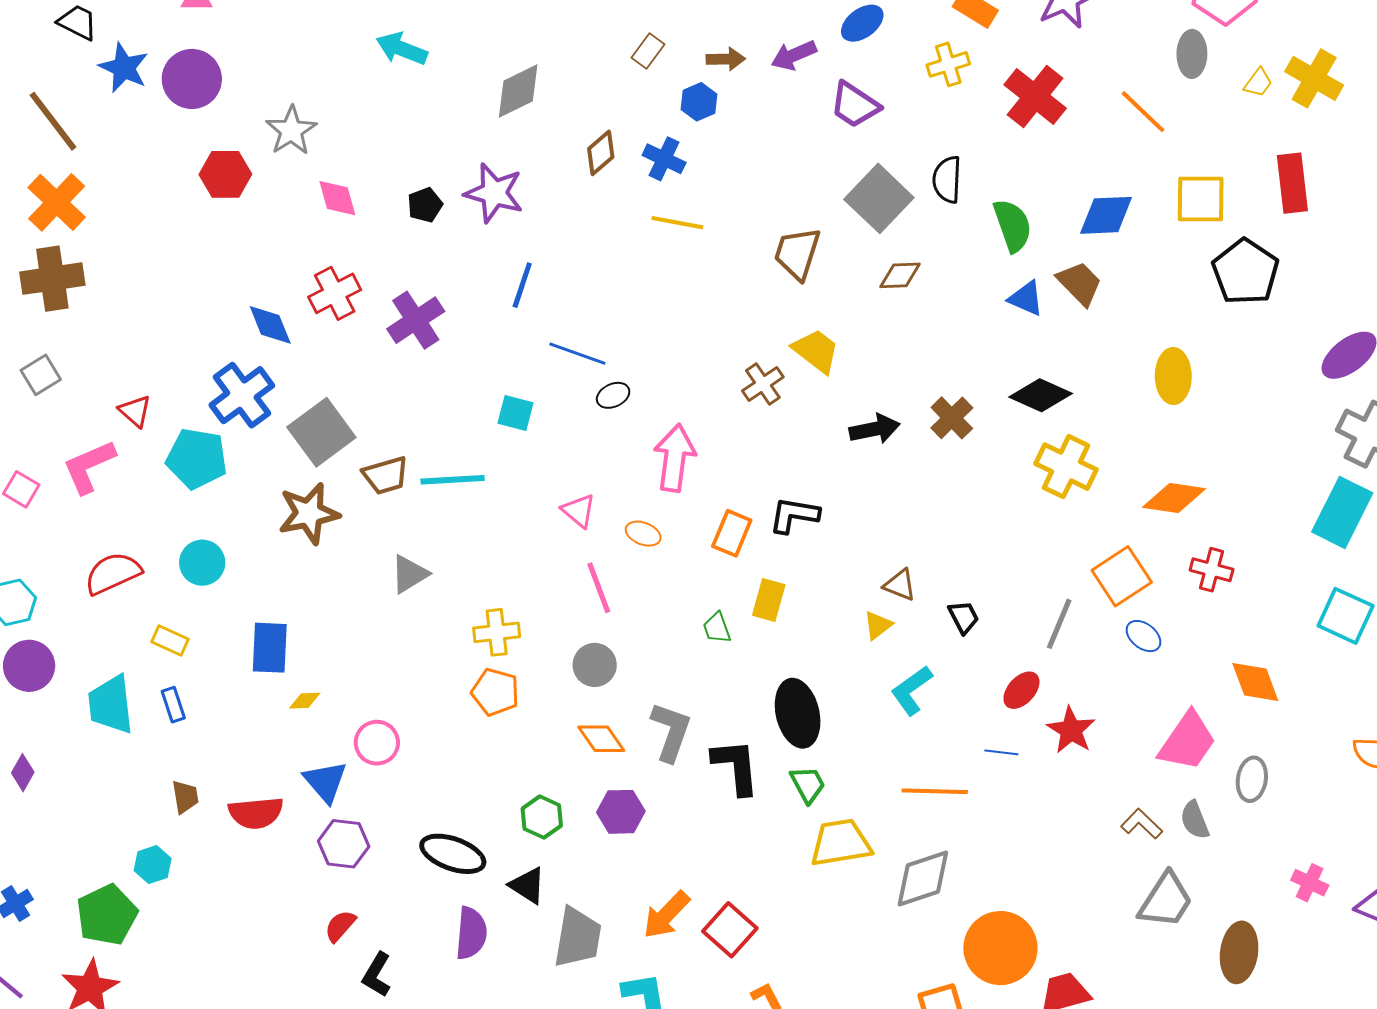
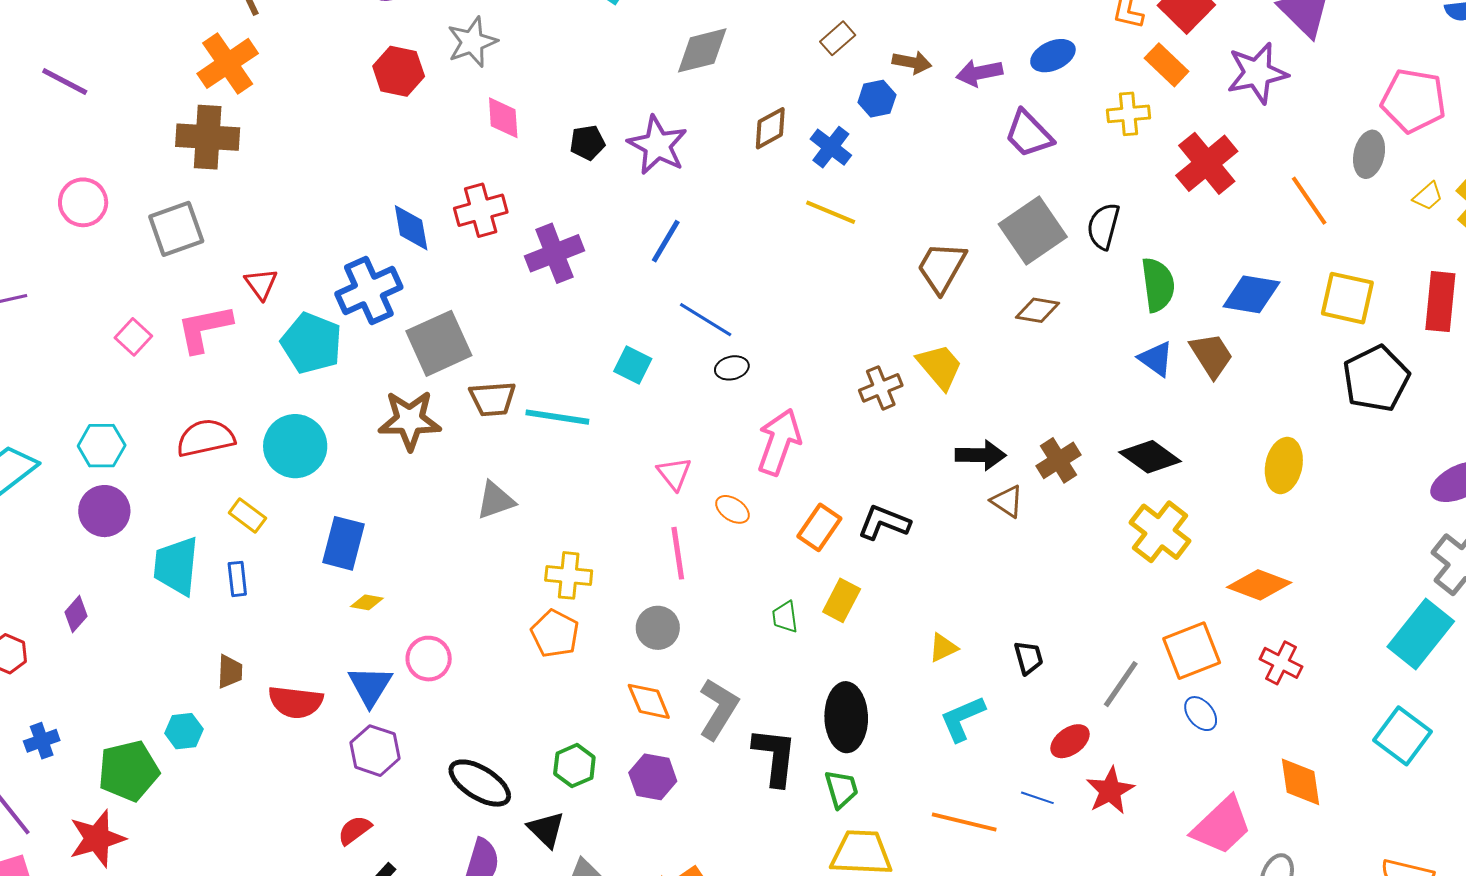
gray square: (41, 375) -> (176, 229), size x1.4
cyan circle: (202, 563) -> (295, 446), size x1.4
brown triangle: (900, 585) -> (1007, 501), moved

